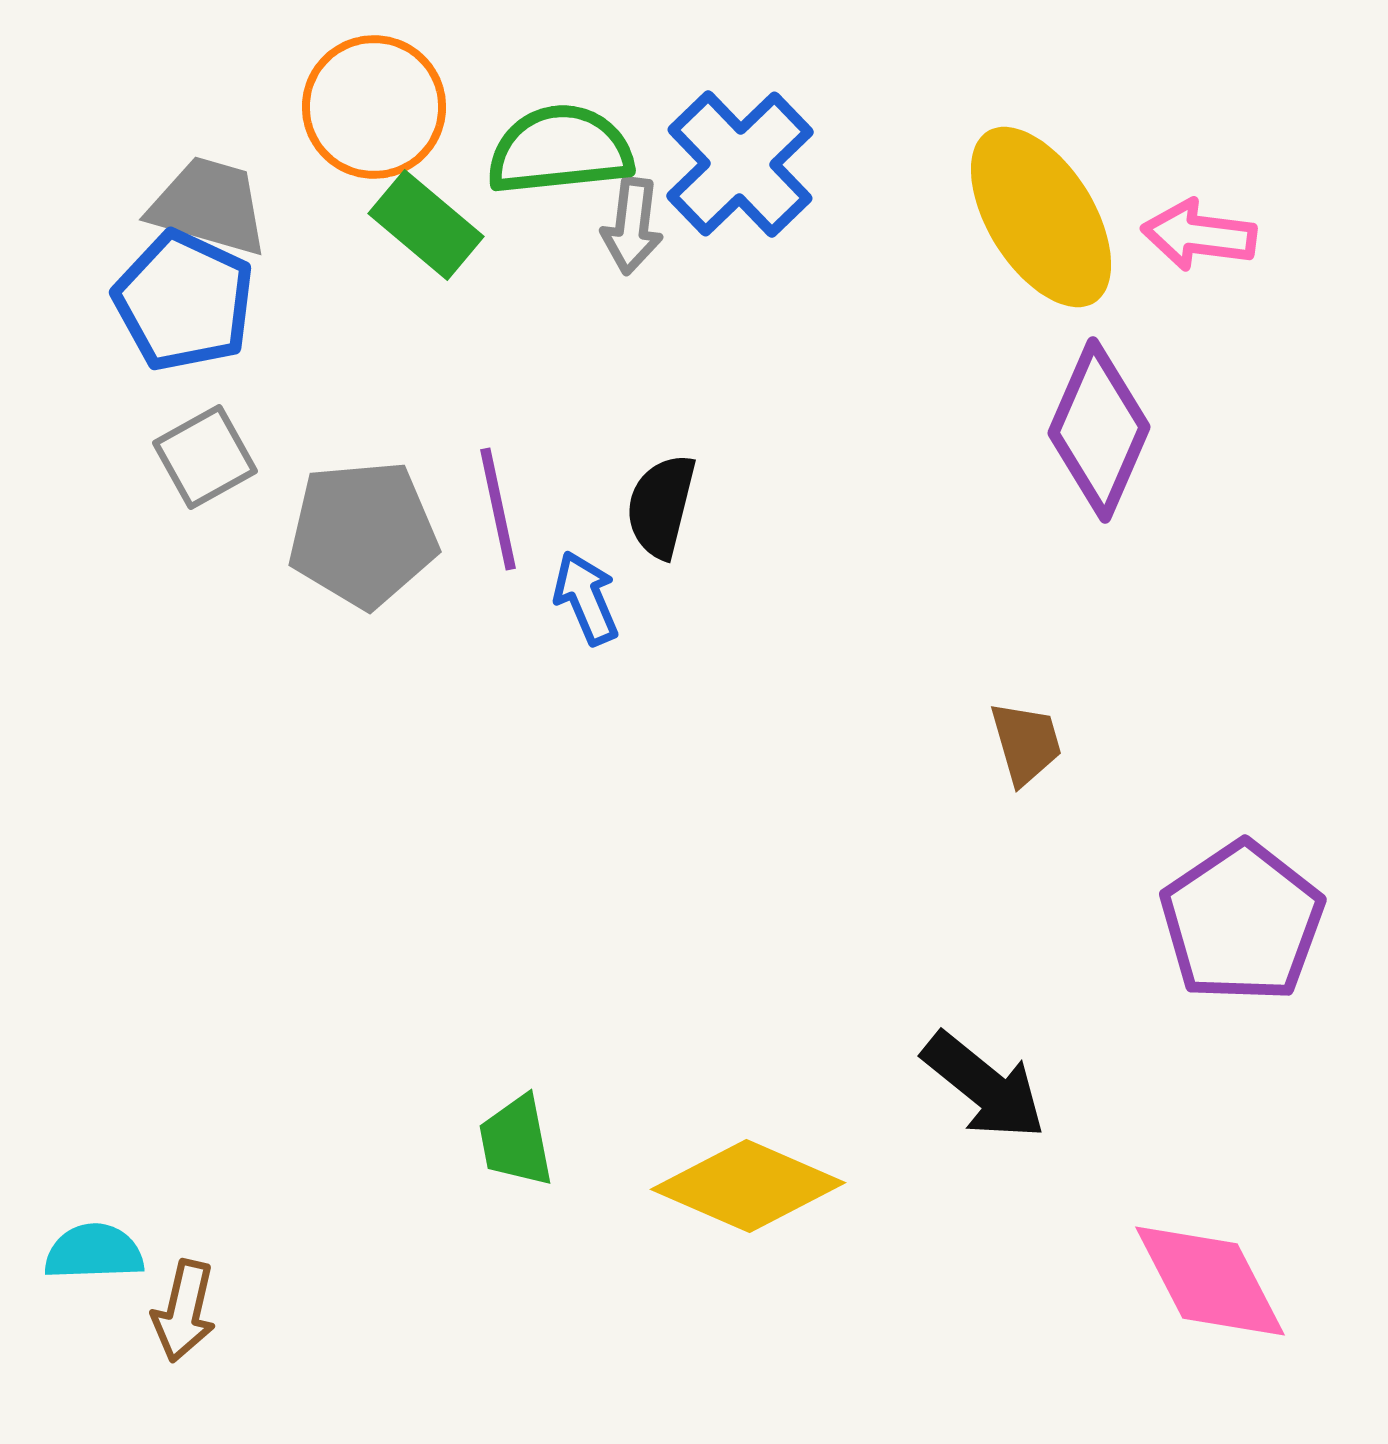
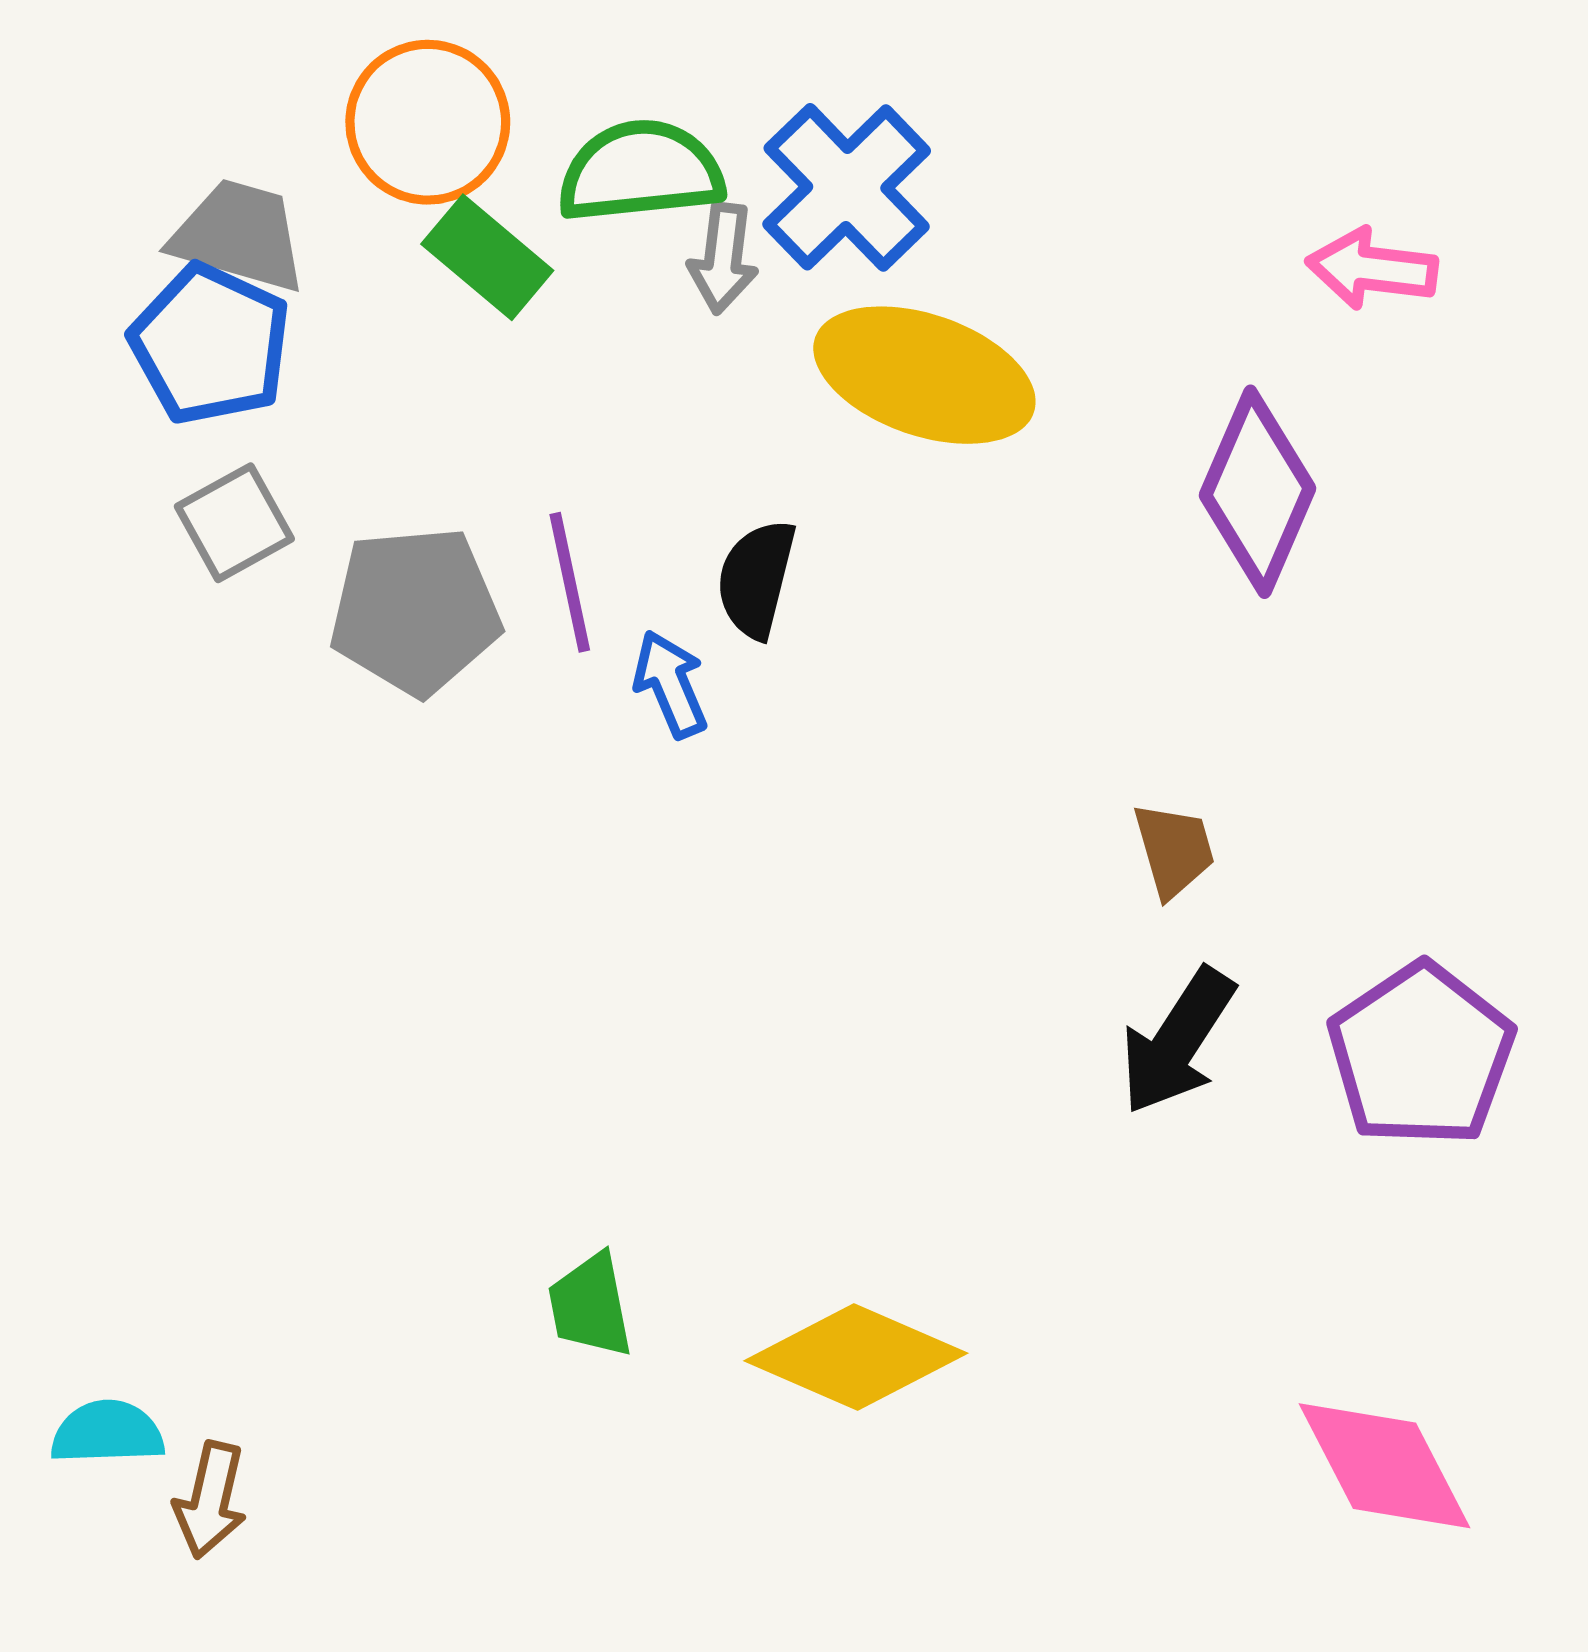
yellow ellipse: (1041, 217) -> (924, 375), moved, turned -39
black arrow: (984, 1086) -> (1177, 1041), moved, turned 84

